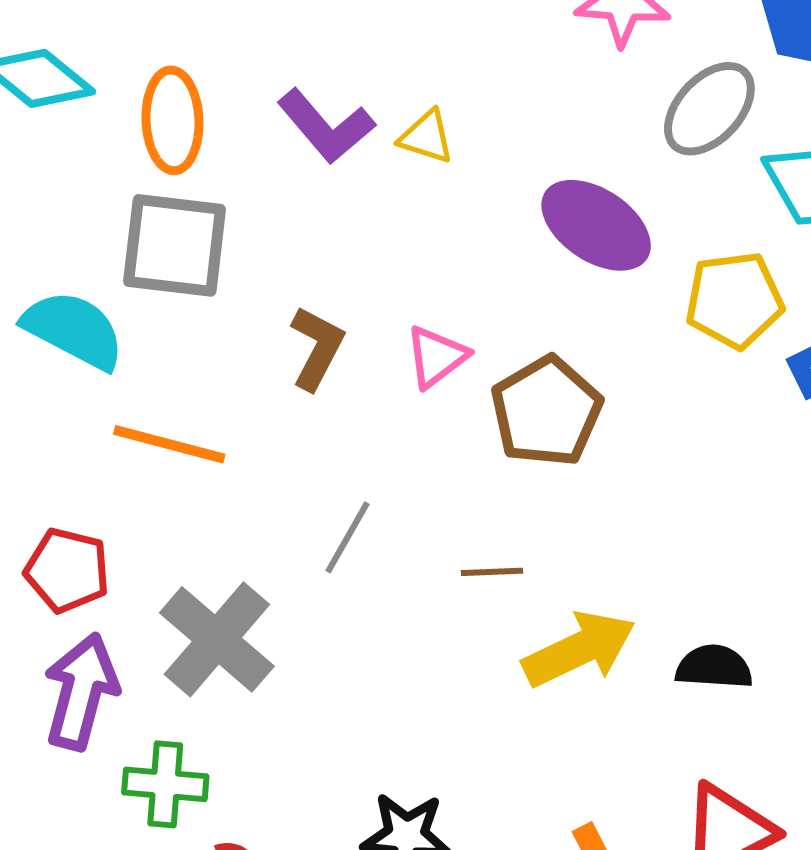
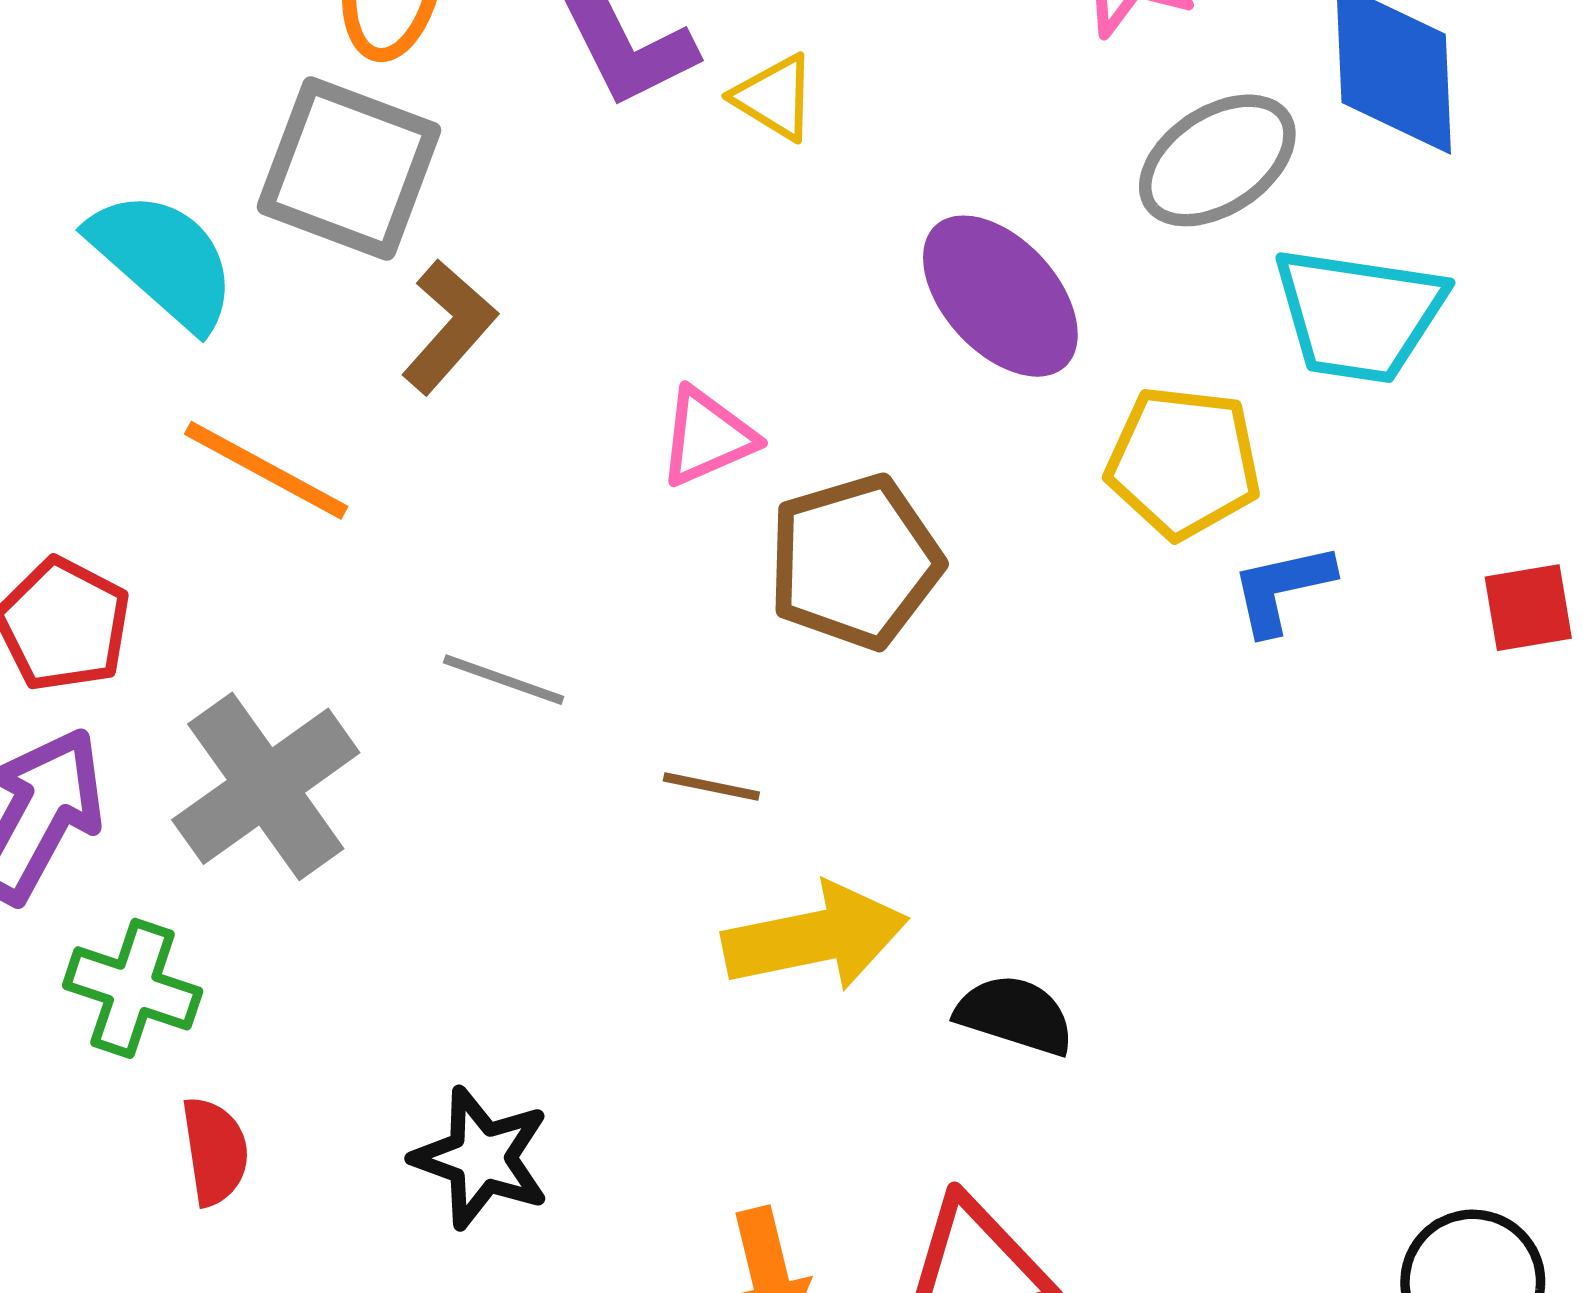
brown L-shape: (317, 348) -> (449, 327), moved
gray line: (348, 537) -> (504, 680), turned 66

